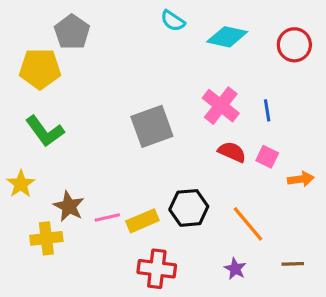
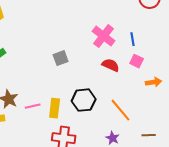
gray square: (152, 126) -> (61, 58), moved, size x0.6
pink square: (267, 157) -> (137, 61), moved
yellow rectangle: (142, 221) -> (55, 108), turned -60

